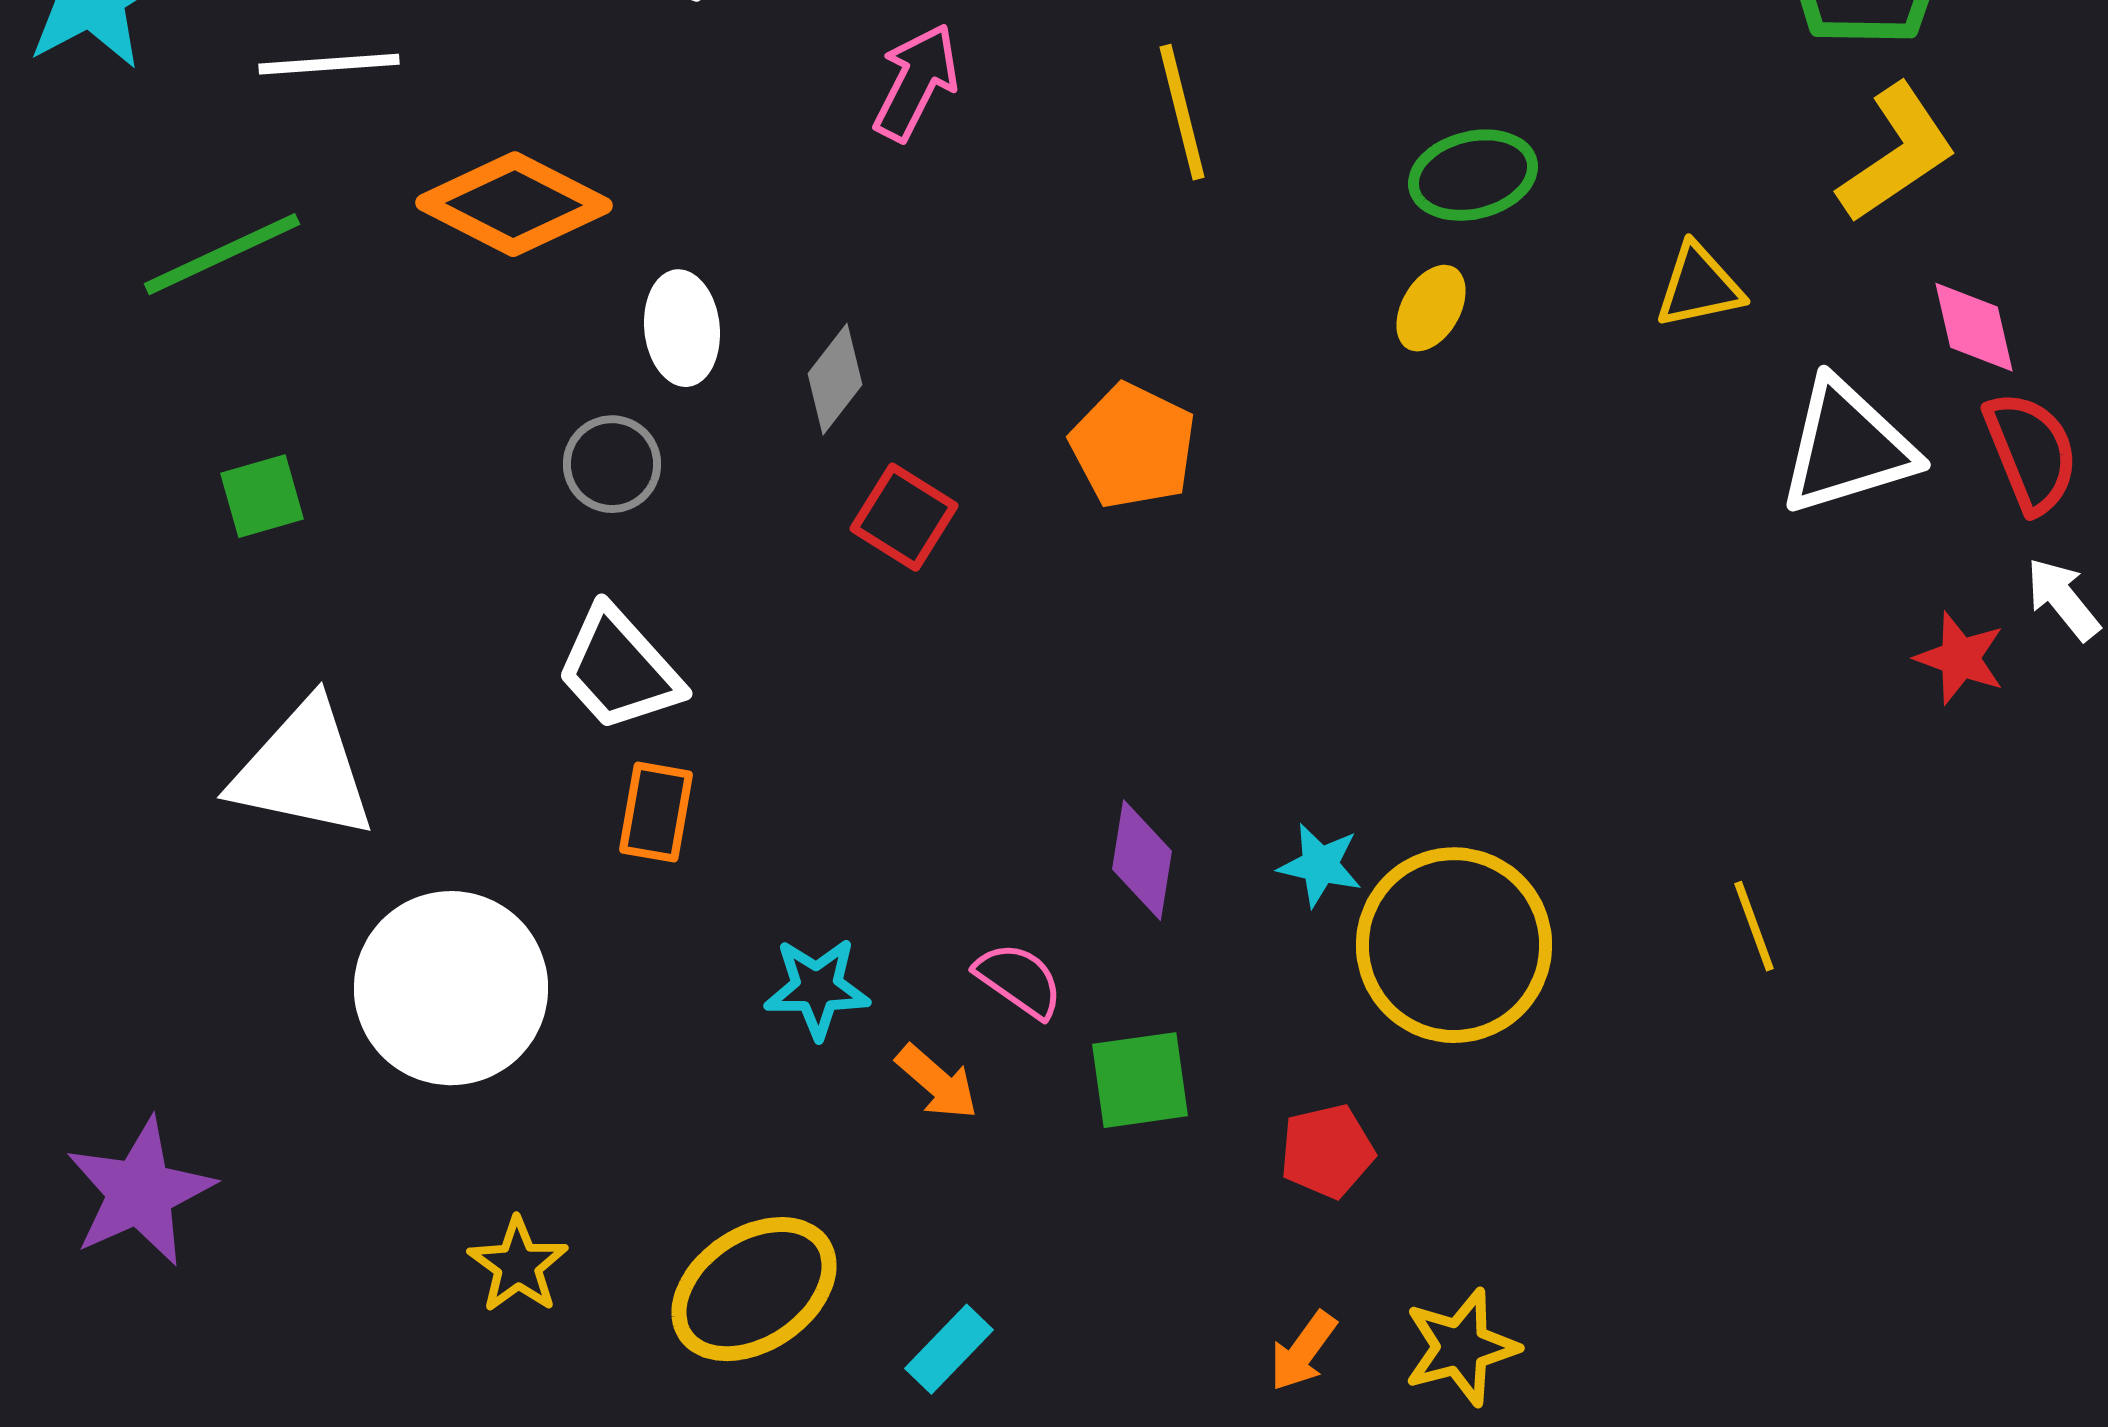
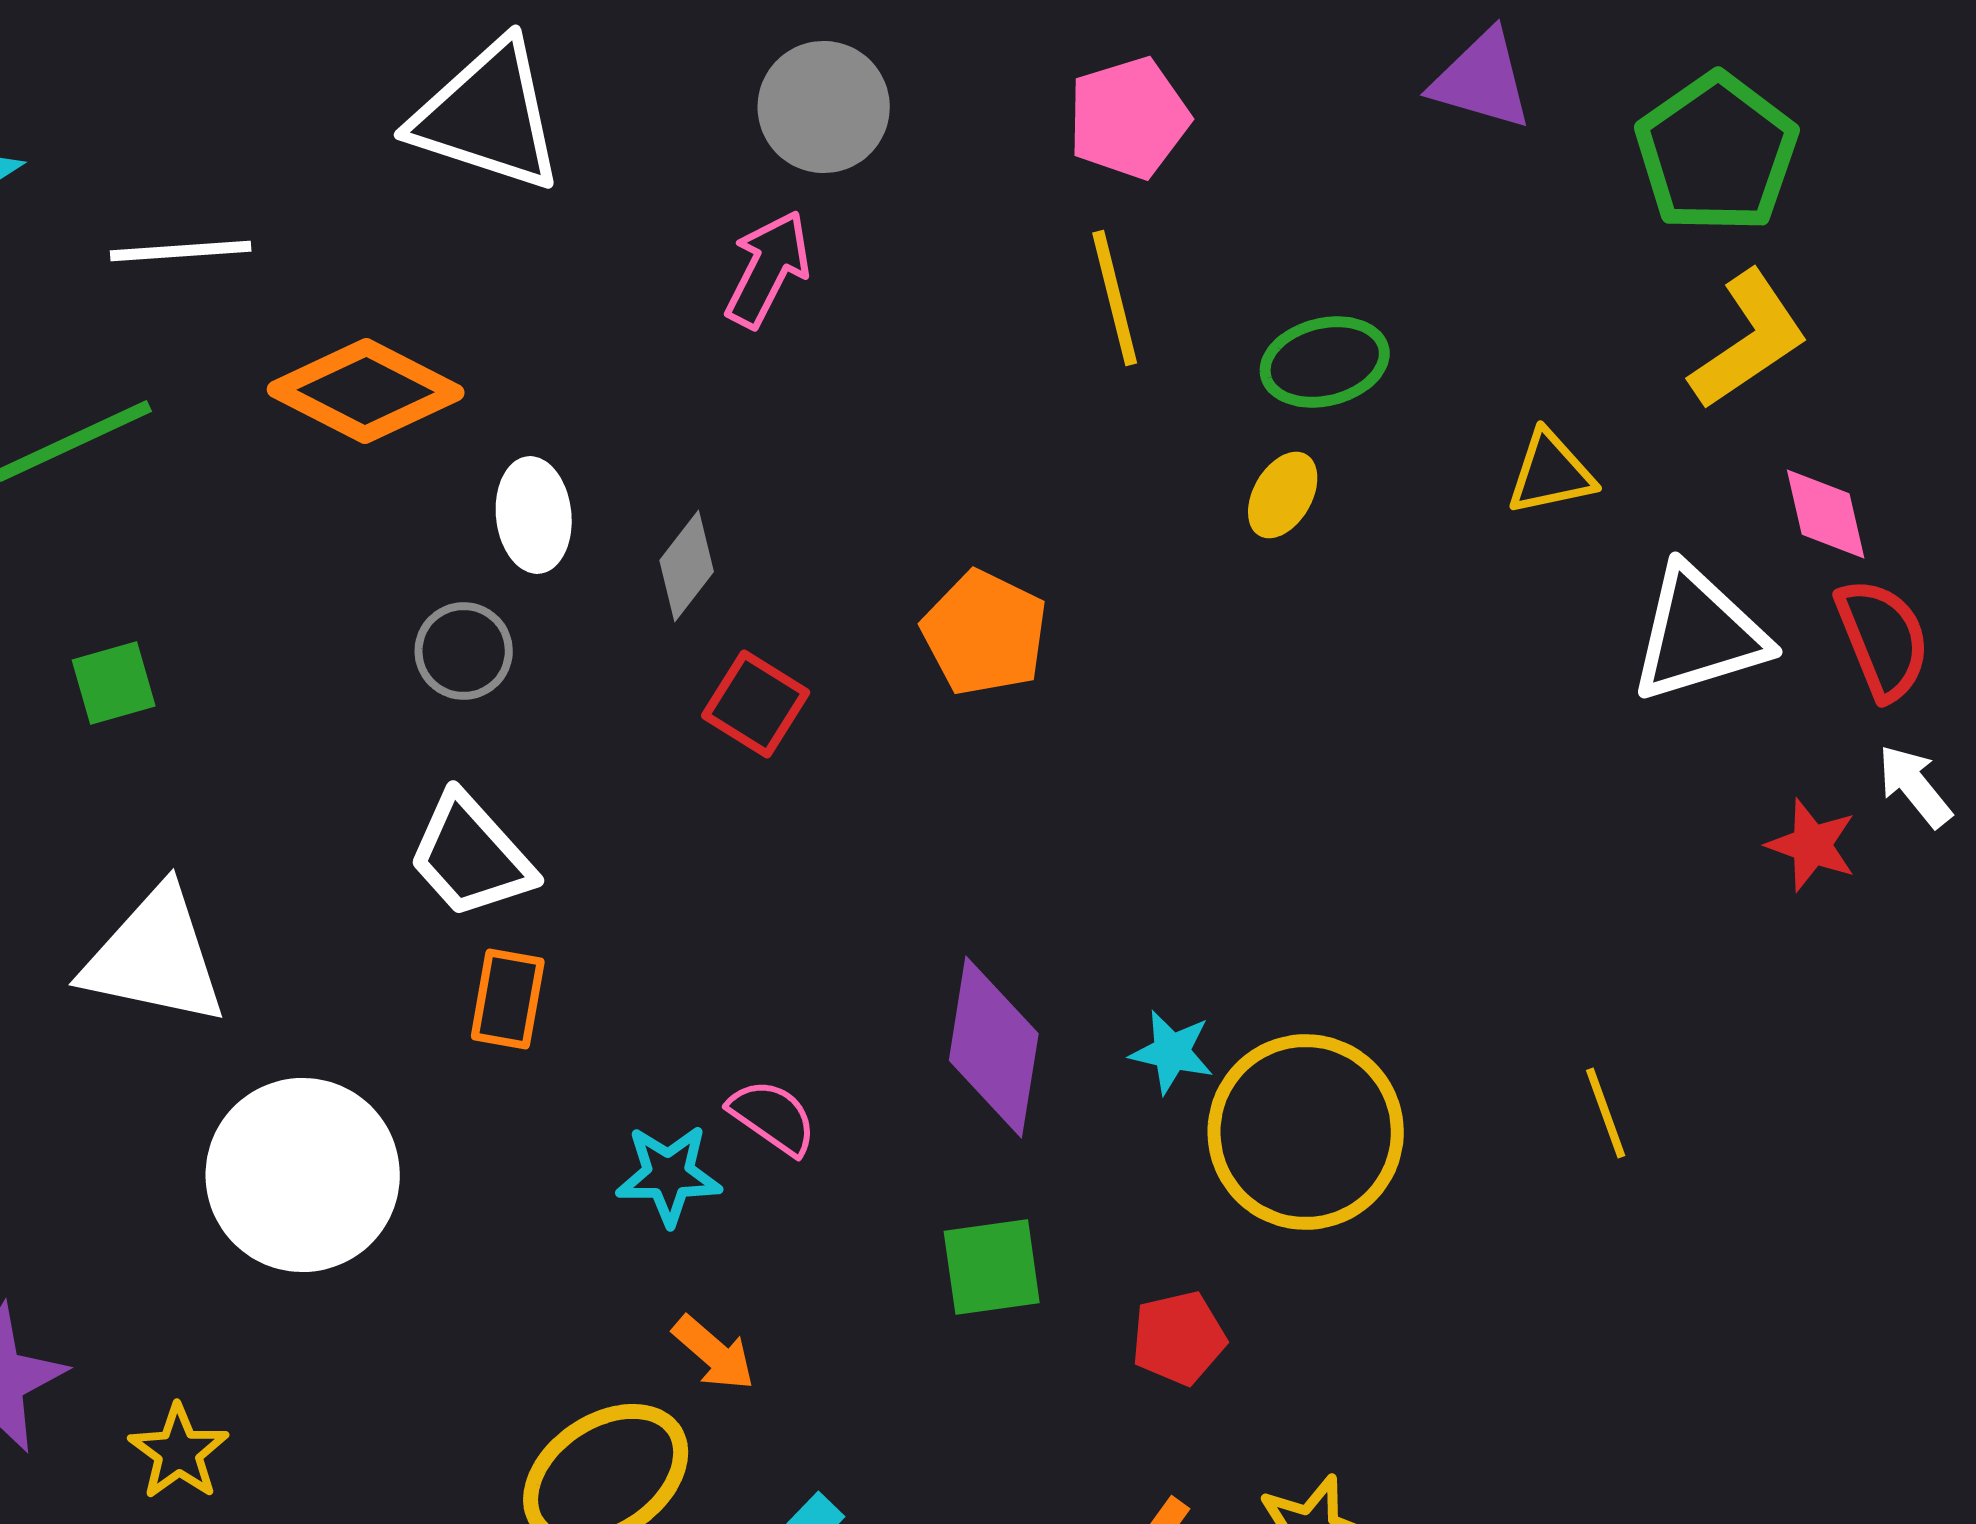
yellow line: (1182, 112) -> (1115, 298), moved
purple diamond: (1142, 860) -> (994, 1047), size x1.5
pink semicircle: (1019, 980) -> (773, 1117), moved
orange arrow: (937, 1082) -> (714, 1353), moved
yellow star: (518, 1265) -> (179, 1452), moved

